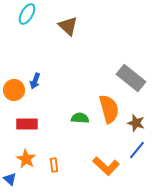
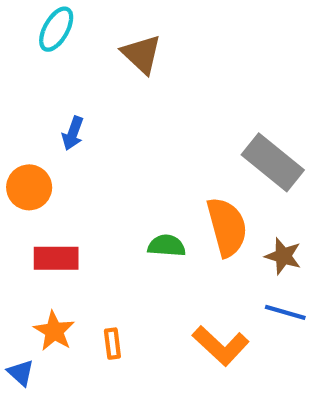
blue arrow: (35, 81) -> (73, 133), moved
blue line: (137, 150) -> (285, 312), turned 66

